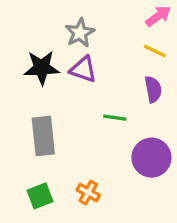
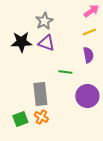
yellow line: (155, 51) -> (89, 32), turned -48
gray rectangle: (43, 136) -> (40, 94), moved
orange cross: (88, 193) -> (41, 117), moved

